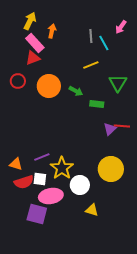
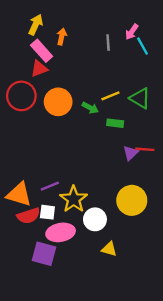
pink arrow: (121, 27) -> (132, 32), moved
cyan line: (104, 43) -> (142, 46), moved
yellow line: (91, 65) -> (110, 96), moved
red circle: (18, 81) -> (21, 96), size x1.6
green triangle: (118, 83) -> (140, 98), turned -30
orange triangle: (16, 164) -> (19, 194), size x1.6

